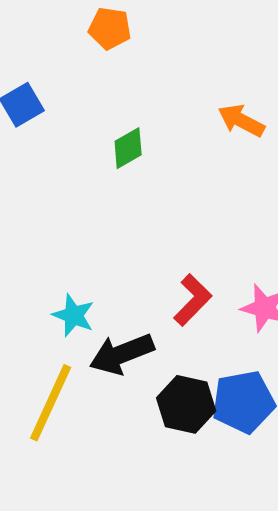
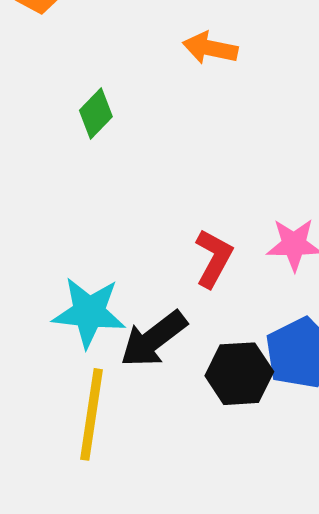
cyan star: (73, 315) -> (89, 312), size x1.5

